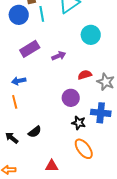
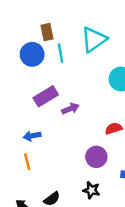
purple arrow: (59, 56) -> (70, 109), moved
black star: (79, 123) -> (91, 190), moved

